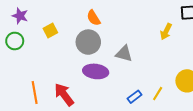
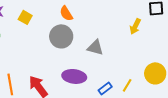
yellow square: (50, 30) -> (25, 17), moved, turned -32
purple ellipse: (96, 71) -> (74, 76), moved

